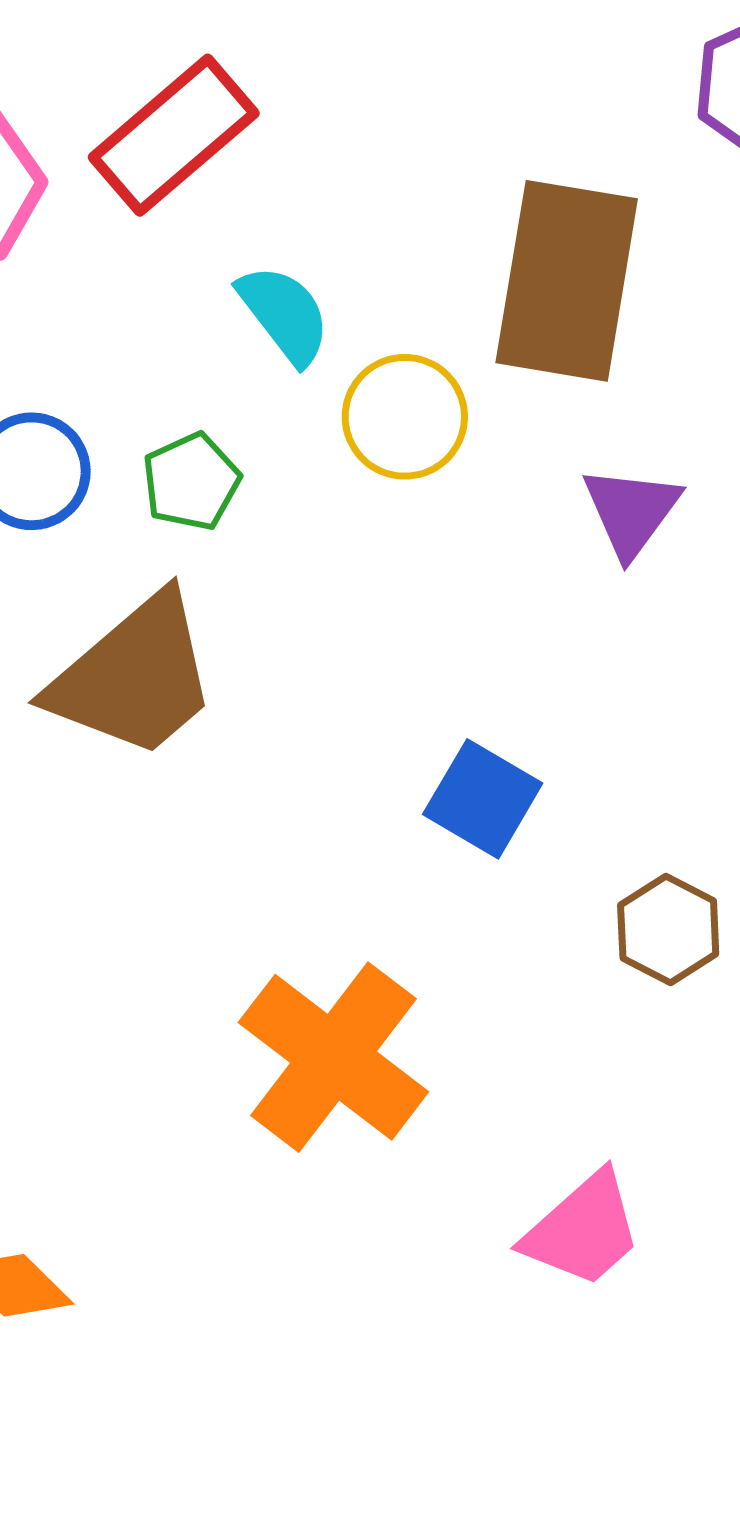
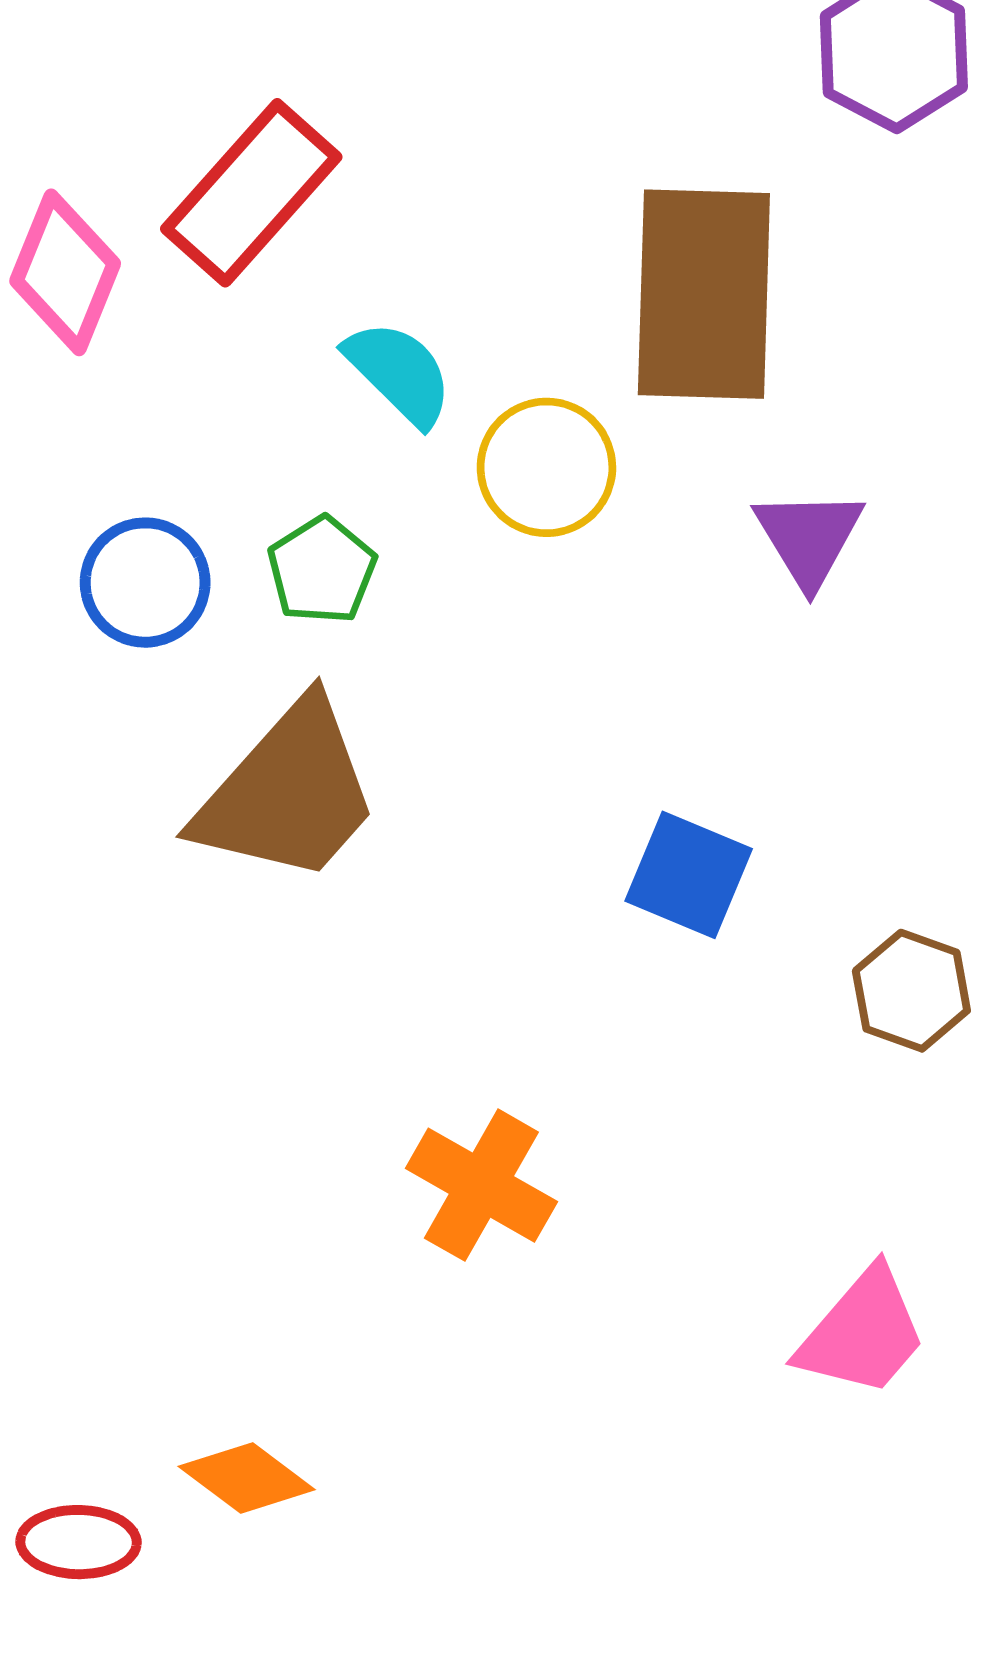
orange cross: (333, 1057) -> (481, 1185), moved, size x0.7

